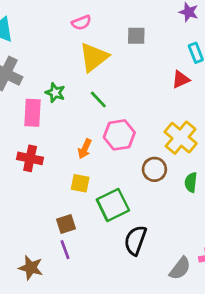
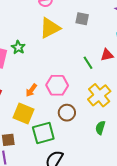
green line: (98, 100) -> (88, 63), moved
brown circle: (154, 169) -> (67, 113), moved
yellow square: (80, 183) -> (23, 113), size x1.5

